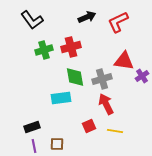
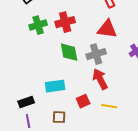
red triangle: (124, 61) -> (107, 29), moved
cyan rectangle: (61, 98) -> (55, 86), moved
brown square: (57, 144) -> (59, 117), moved

